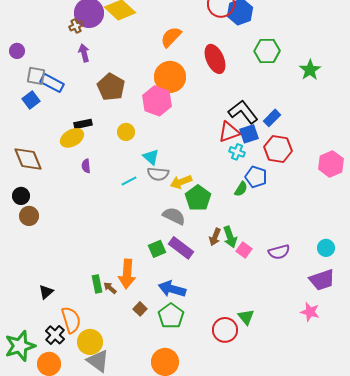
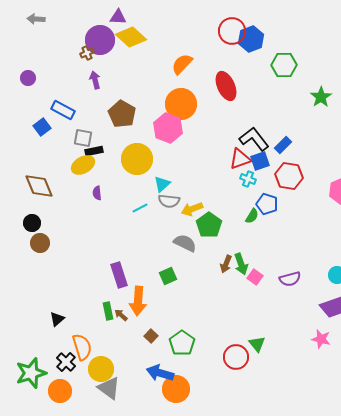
green hexagon: (267, 51) -> (284, 65), moved
gray square: (36, 76) -> (83, 138), moved
yellow circle: (126, 132) -> (137, 159), size x1.8
cyan triangle: (151, 157) -> (162, 184), turned 36
purple rectangle: (181, 248) -> (119, 275), moved, turned 35
blue arrow: (172, 289) -> (160, 373), moved

